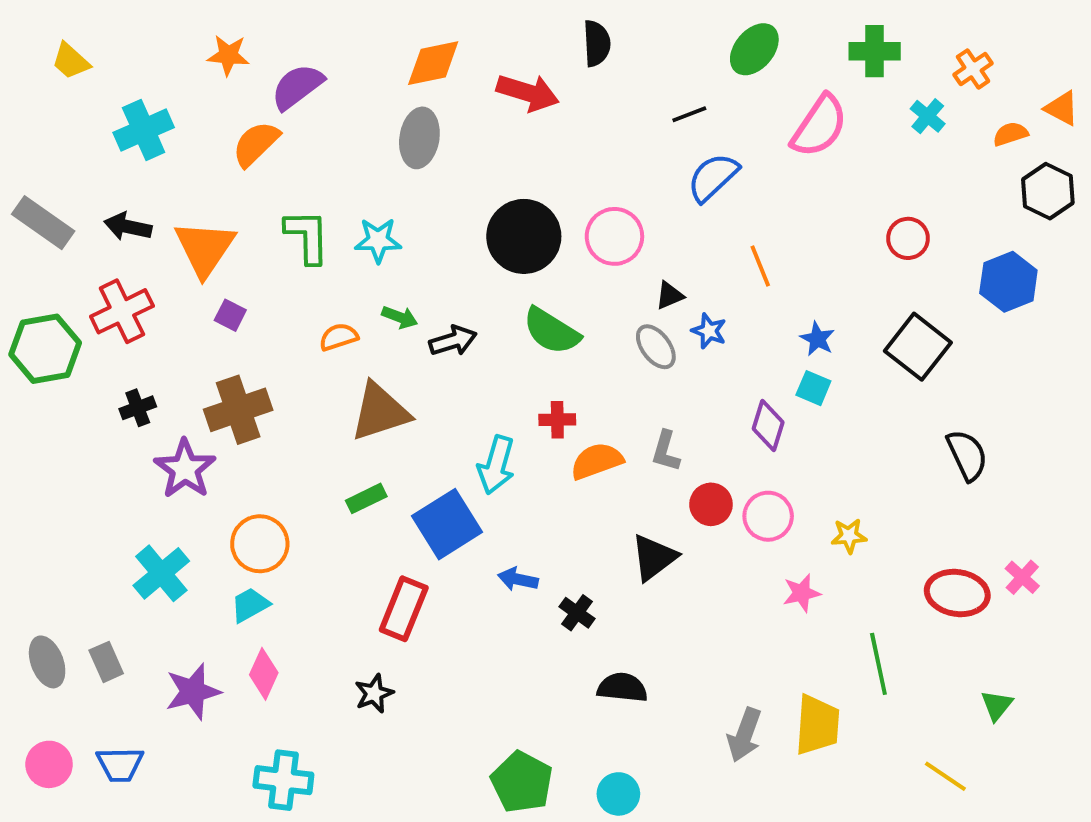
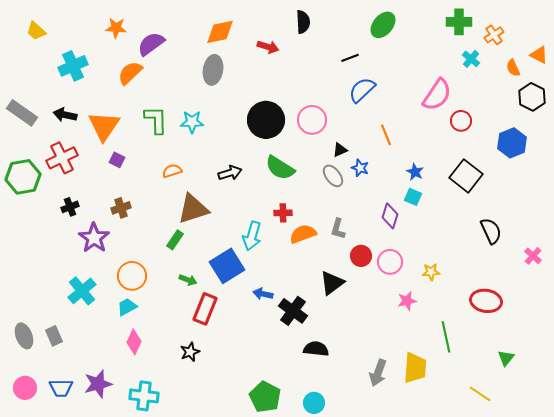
green cross: (875, 51) -> (459, 22), moved
red arrow: (528, 93) -> (268, 47), size x0.7
pink semicircle: (819, 126) -> (437, 95), moved
orange semicircle: (1010, 134) -> (513, 68), turned -96
green arrow: (400, 317) -> (188, 280), moved
brown cross: (238, 410) -> (121, 208), size x0.6
green rectangle: (366, 498) -> (175, 240), moved, turned -30
pink cross: (1022, 577) -> (533, 256), moved
black cross: (577, 613) -> (293, 311), size x1.6
purple star: (193, 692) -> (98, 384), moved

